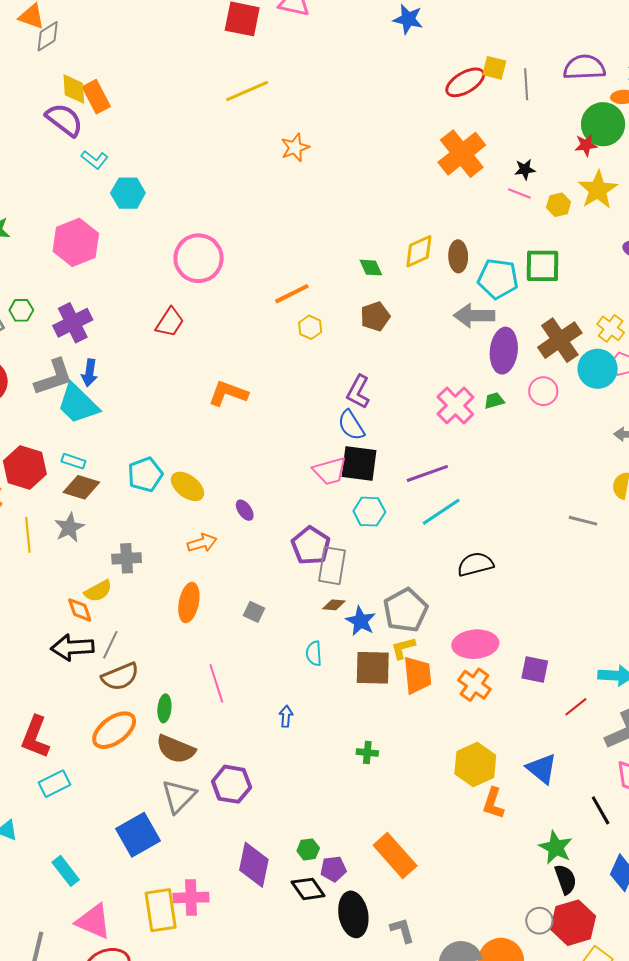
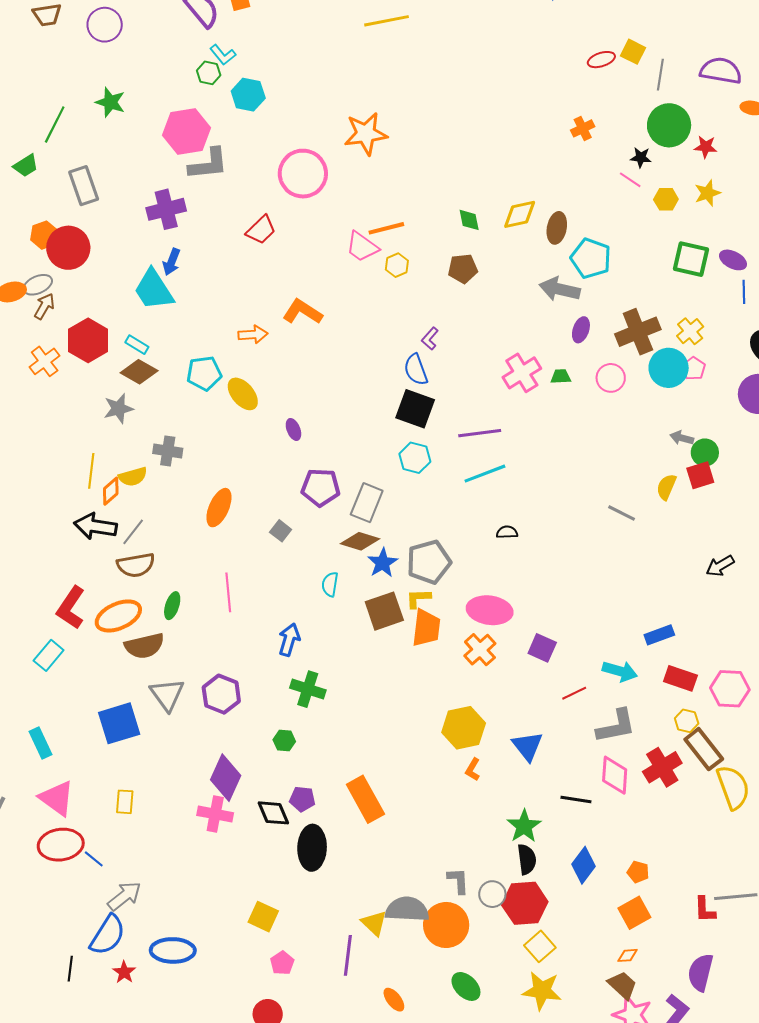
red ellipse: (465, 82) -> (601, 60), size x0.7
green circle: (603, 124) -> (669, 125), moved
orange star: (295, 148) -> (366, 134), moved, size x1.5
orange cross: (462, 154) -> (583, 128), size x0.5
yellow star: (598, 190) -> (708, 193), size x0.7
green square: (543, 266) -> (691, 259), moved
green hexagon: (21, 310) -> (209, 73), moved
purple ellipse: (504, 351) -> (581, 330), size x0.6
gray L-shape: (54, 377) -> (208, 164), moved
purple L-shape: (358, 392) -> (430, 339), size x0.7
pink trapezoid: (330, 471) -> (362, 247), moved, turned 39
yellow line: (28, 535) -> (91, 471), moved
orange arrow: (202, 543) -> (253, 334), moved
purple pentagon: (311, 546) -> (321, 487), moved, turned 30
black semicircle: (475, 564) -> (507, 532), size x0.6
brown diamond: (334, 605) -> (360, 541), size x1.6
orange diamond: (80, 610) -> (111, 491), turned 56
brown square: (373, 668) -> (384, 611), turned -33
blue arrow: (286, 716) -> (289, 640), size x1.5
red L-shape: (35, 737) -> (71, 608), moved
brown semicircle: (176, 749) -> (144, 646), moved, turned -48
green cross: (367, 753) -> (308, 689), moved, size x1.6
cyan rectangle: (54, 784) -> (49, 655), turned -36
gray triangle: (179, 796) -> (167, 694), turned -33
orange L-shape: (493, 803) -> (473, 769), size x0.7
black line: (601, 810) -> (576, 800), turned -64
green hexagon: (308, 849) -> (284, 741), moved
pink cross: (191, 898) -> (215, 814), moved
yellow rectangle: (161, 910) -> (125, 802), size x0.6
gray L-shape: (402, 930) -> (458, 881), moved

